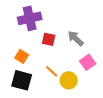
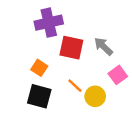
red square: (49, 39) -> (71, 48), size x1.5

